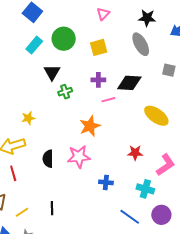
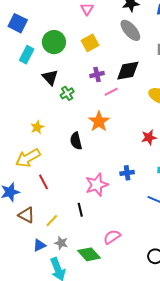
pink star: (79, 157) -> (97, 185), moved
black semicircle: (48, 159) -> (76, 141), moved
red line: (13, 173) -> (43, 182), moved

